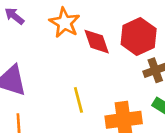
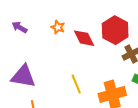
orange star: (65, 23) -> (58, 27), size x0.6

